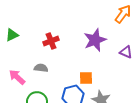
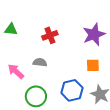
green triangle: (12, 35) -> (11, 29), turned 32
orange square: (86, 78) -> (93, 65), moved

